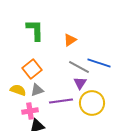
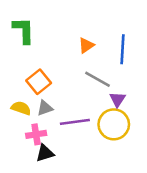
green L-shape: (35, 30) -> (24, 30), moved
blue line: (99, 63) -> (123, 49), moved, turned 75
purple triangle: (80, 83) -> (118, 99), moved

